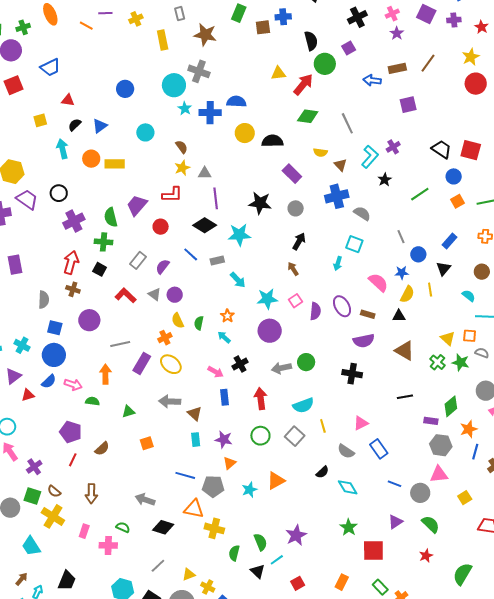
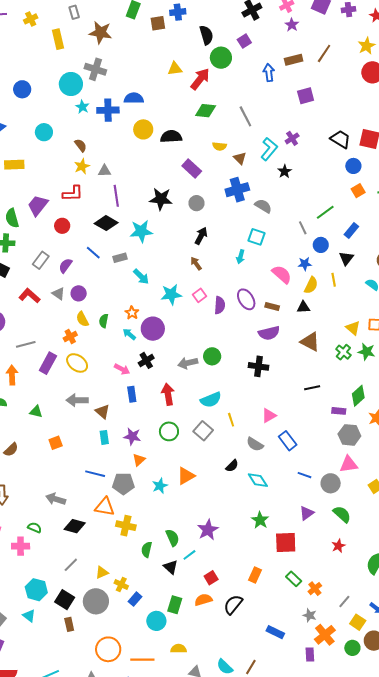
blue arrow: (372, 80) -> (269, 73), turned 78
green line: (420, 194) -> (325, 212), moved
purple circle: (270, 331) -> (153, 329), moved
green triangle: (128, 412) -> (36, 412), turned 32

